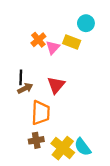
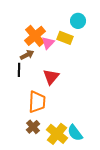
orange cross: (38, 40) -> (35, 36), size x1.5
brown arrow: (25, 88) -> (27, 55), moved
brown cross: (36, 140) -> (33, 127), turned -32

